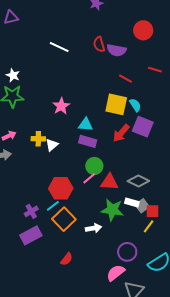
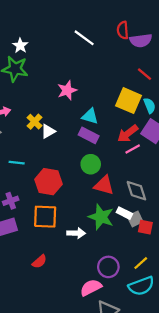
white line: (59, 47) -> (84, 38), moved
purple semicircle: (116, 50) -> (141, 40), turned -30
yellow cross: (38, 139) -> (35, 122), turned 32
pink line: (89, 178) -> (133, 149), moved
gray diamond: (138, 181) -> (136, 191), turned 35
cyan line: (53, 206) -> (17, 163), moved, turned 32
orange square: (64, 219) -> (45, 217), turned 35
yellow line: (149, 226) -> (141, 263), moved

